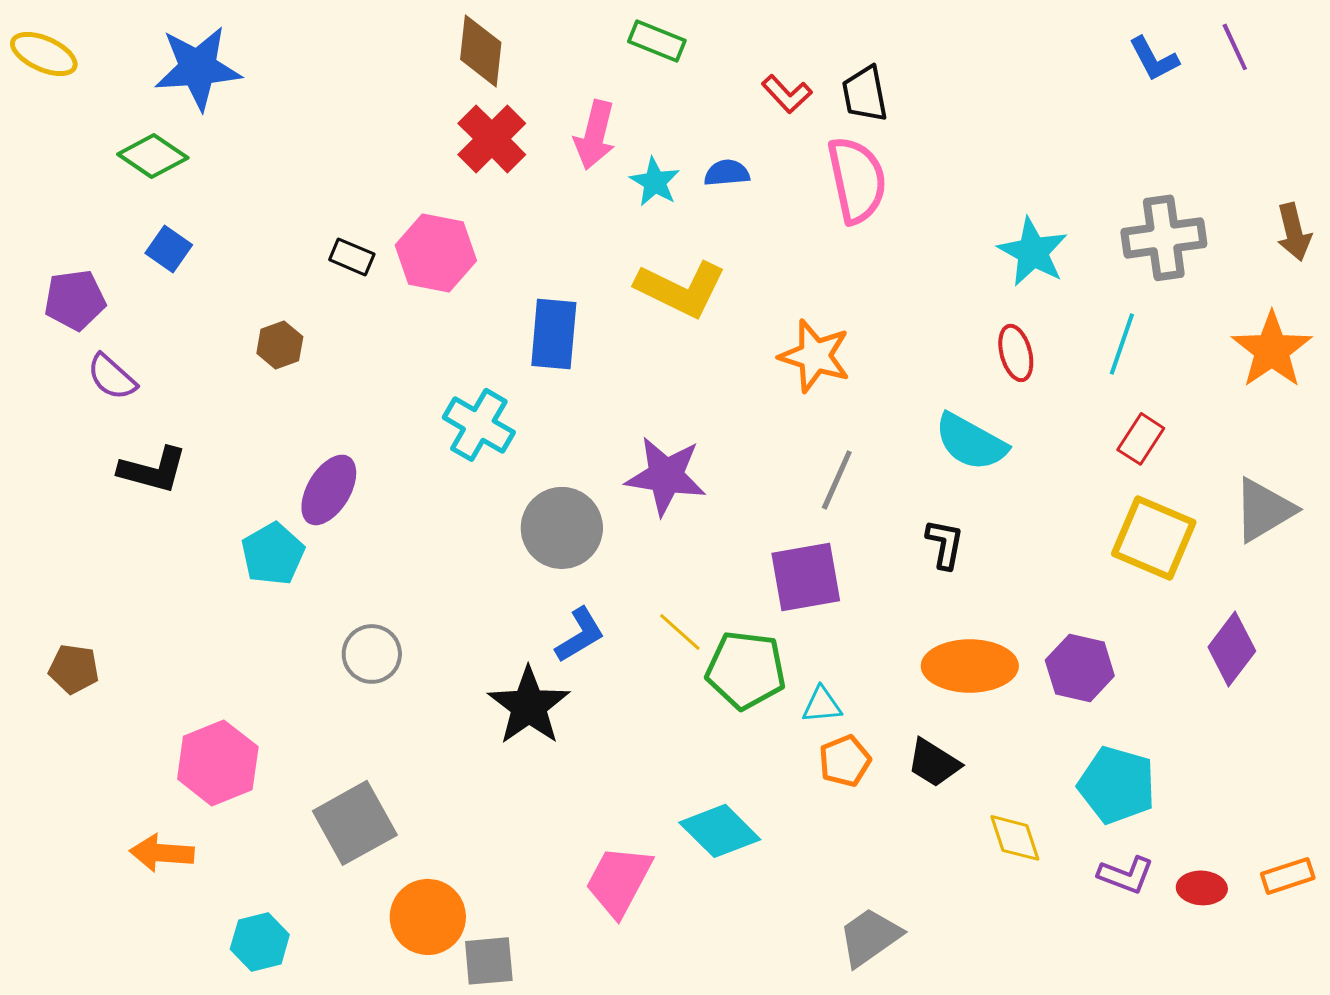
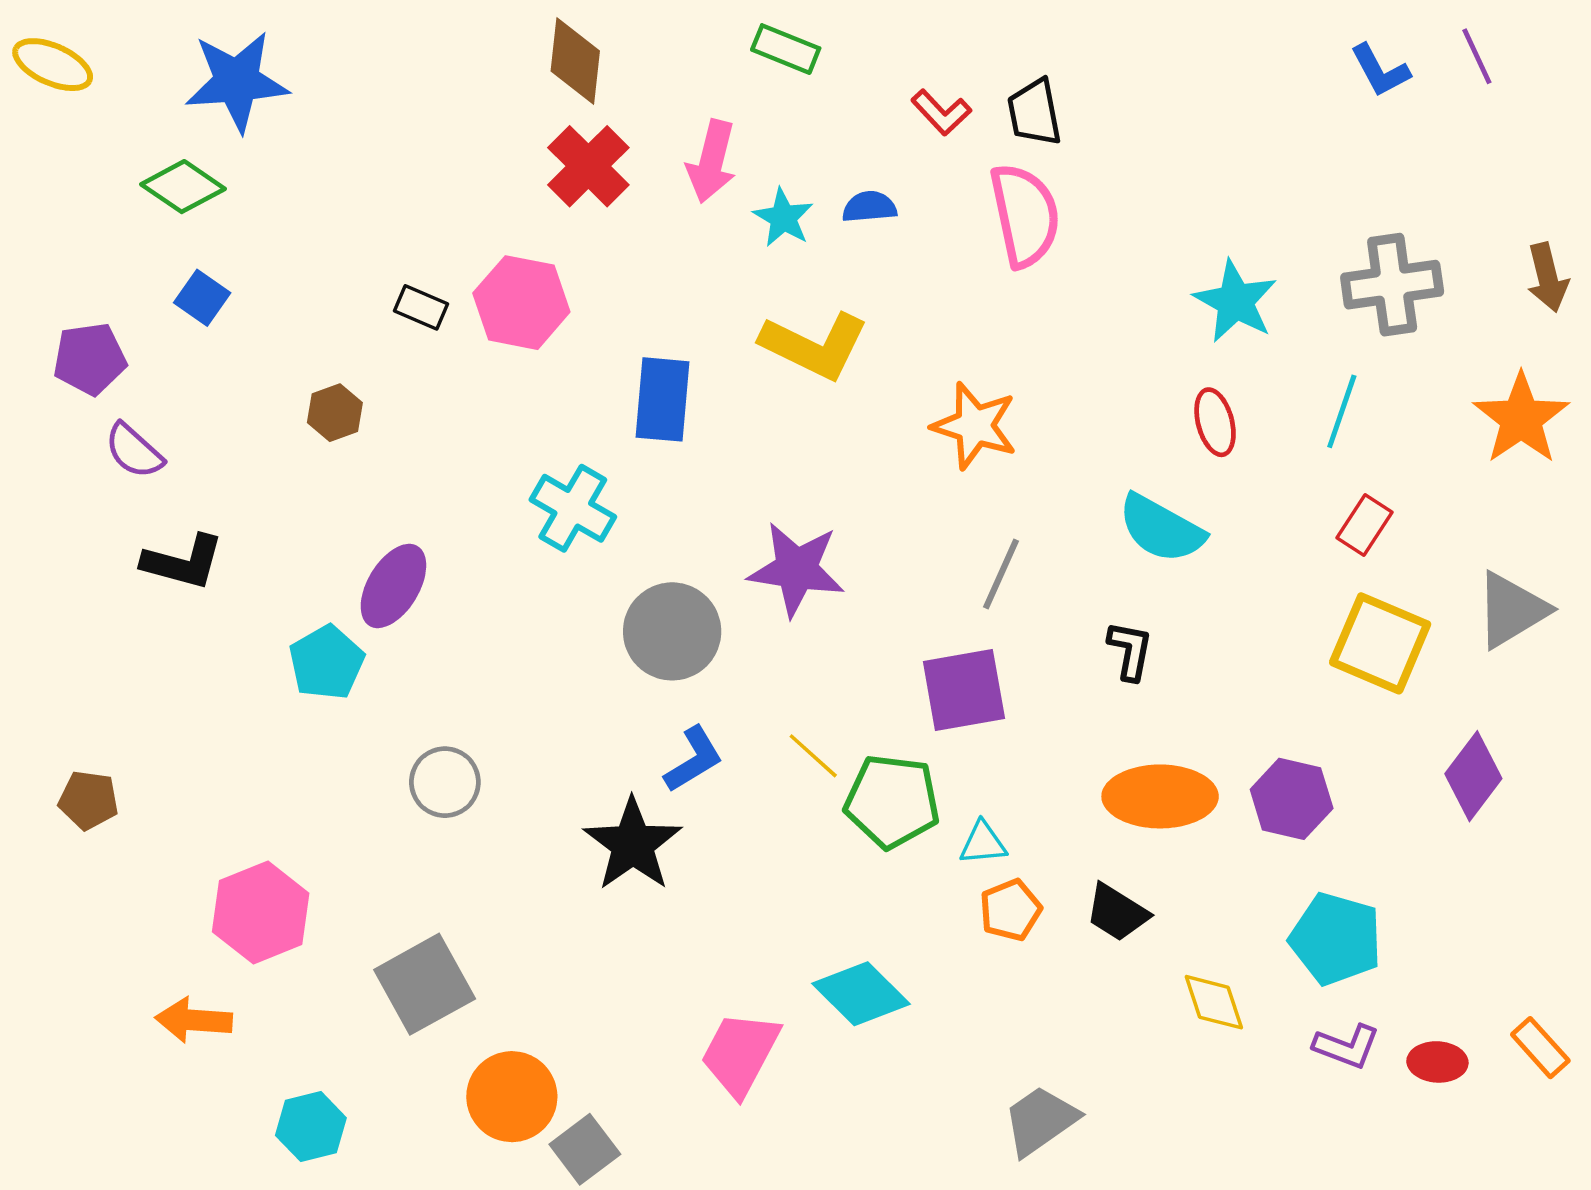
orange rectangle: (1288, 876) -> (1540, 1048), turned 66
gray square: (489, 961) -> (585, 1149), turned -32

